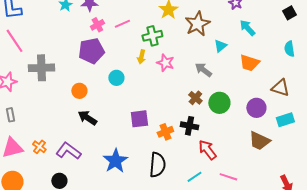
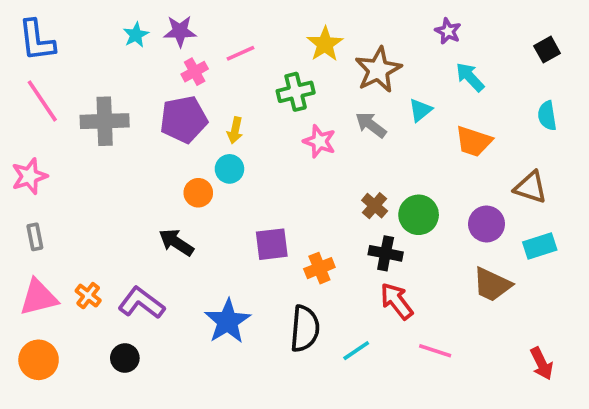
pink line: (122, 24) -> (241, 53), moved
yellow arrow: (141, 57) -> (235, 130), moved
gray cross: (41, 68) -> (105, 121), moved
gray arrow: (203, 70) -> (371, 125), moved
orange circle: (79, 91) -> (198, 193), moved
black cross: (189, 126) -> (386, 253), moved
cyan line: (194, 177) -> (356, 351), moved

